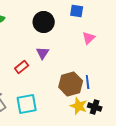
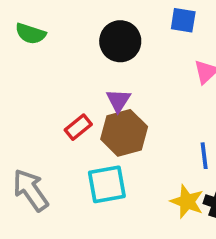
brown hexagon: (71, 84) -> (124, 133), moved
cyan square: (27, 104) -> (107, 184), moved

